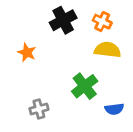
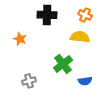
black cross: (63, 20) -> (47, 15), turned 30
orange cross: (102, 22) -> (85, 15), moved

